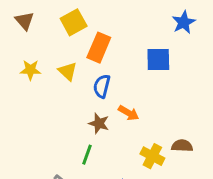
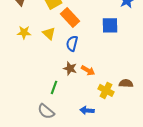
orange rectangle: (99, 48) -> (70, 17), turned -66
orange arrow: (129, 113) -> (88, 70), moved
green line: (87, 155) -> (54, 87), moved

